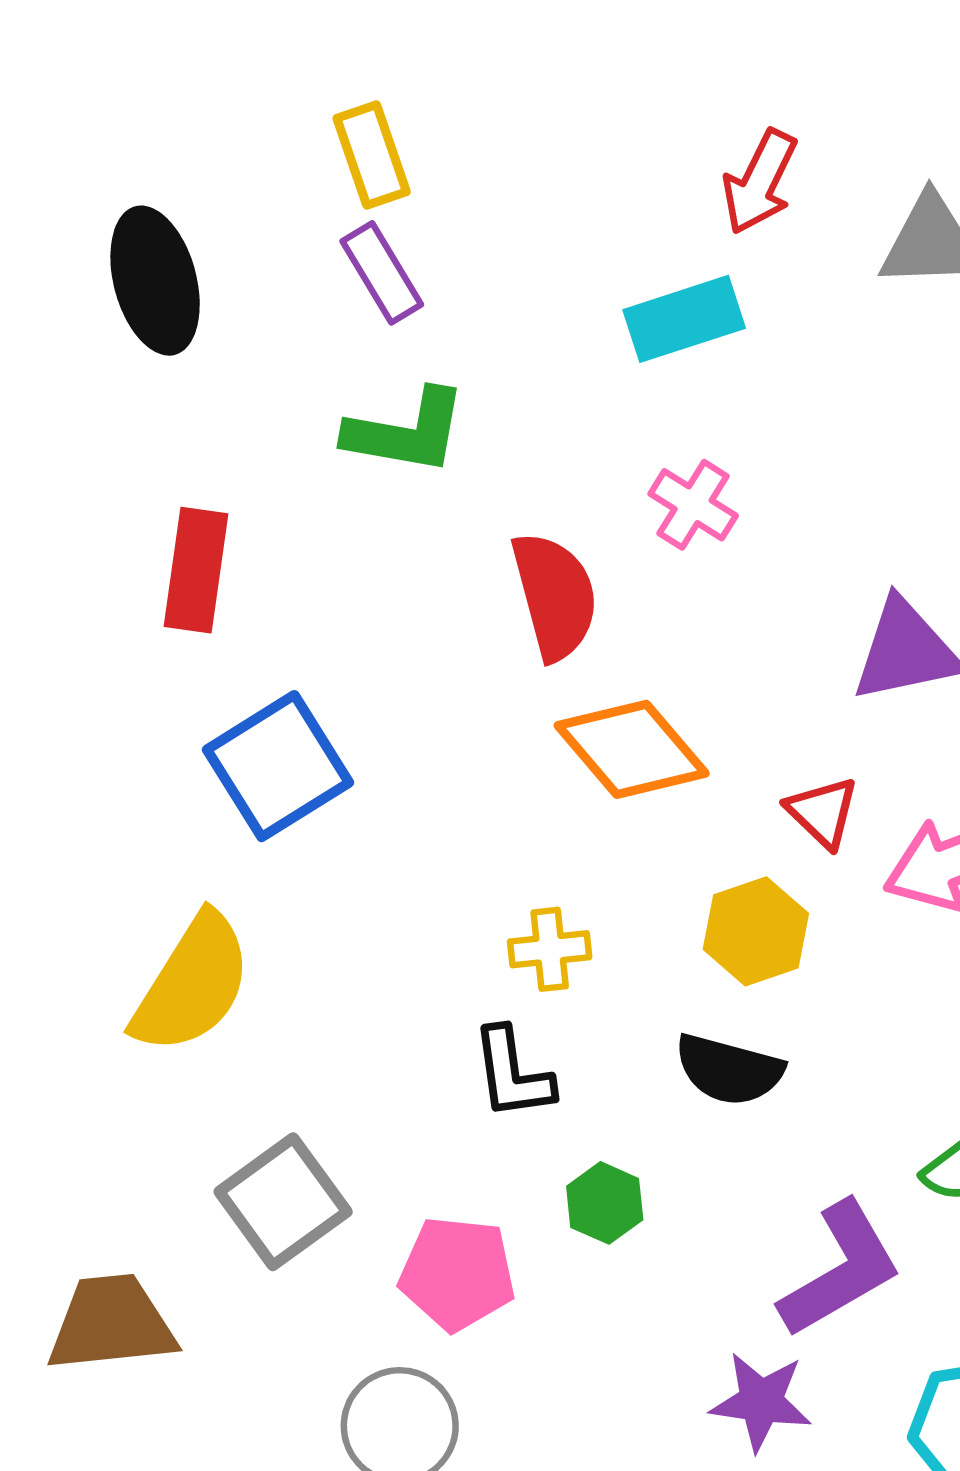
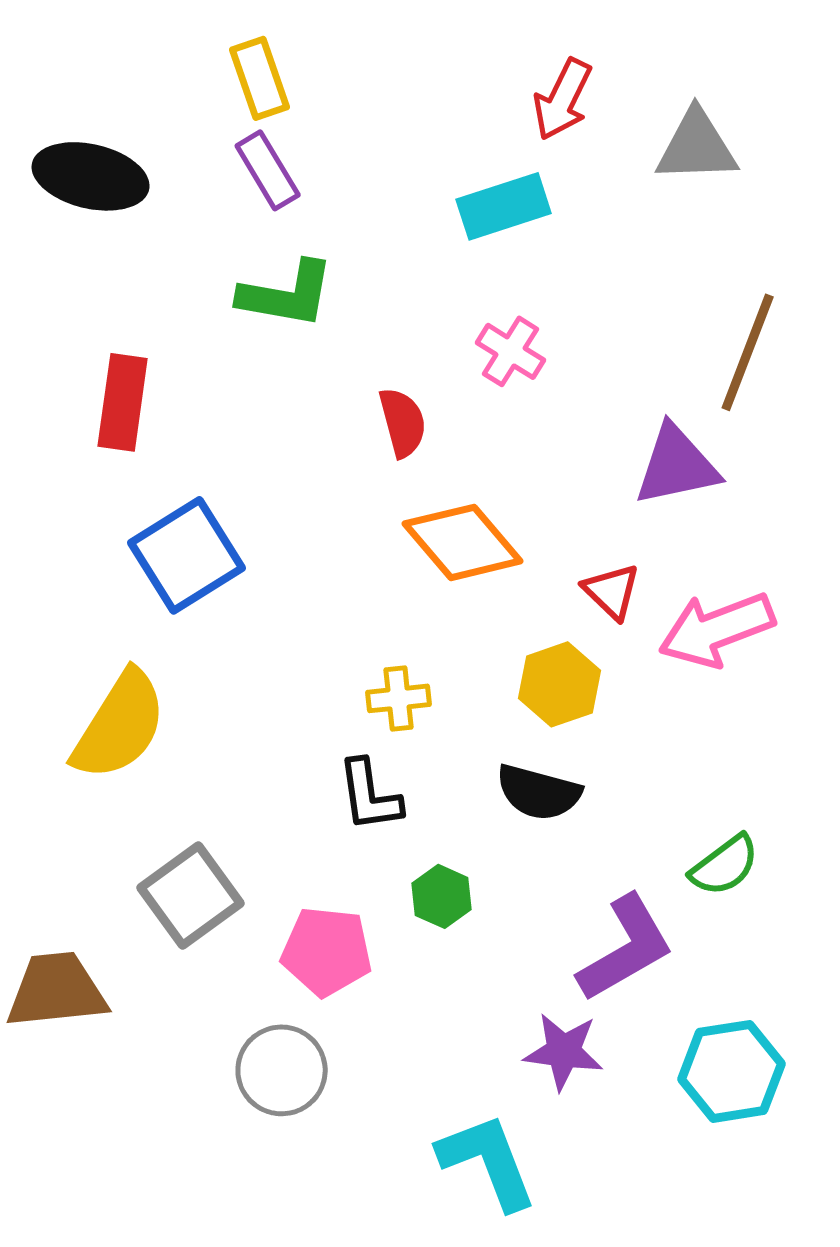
black ellipse: (155, 281) -> (91, 176), turned -62
red semicircle: (555, 596) -> (403, 422), size x0.7

